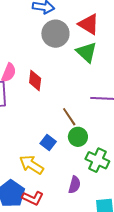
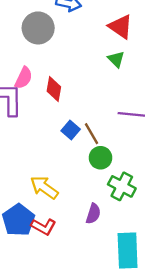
gray circle: (55, 34) -> (38, 28), moved
green triangle: (87, 52) -> (116, 59), size x0.7
blue square: (48, 142) -> (71, 130), moved

